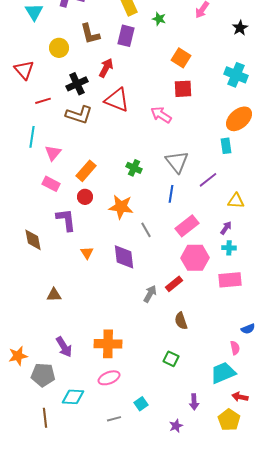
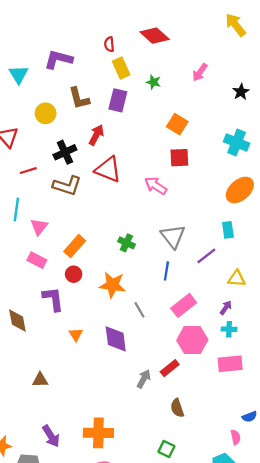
cyan rectangle: (226, 146) -> (228, 230), moved

